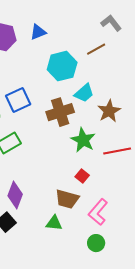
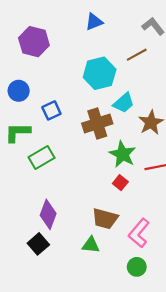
blue triangle: (38, 32) -> (94, 22), moved
blue square: (18, 100) -> (51, 110), size x0.7
red square: (82, 176) -> (120, 183), moved

